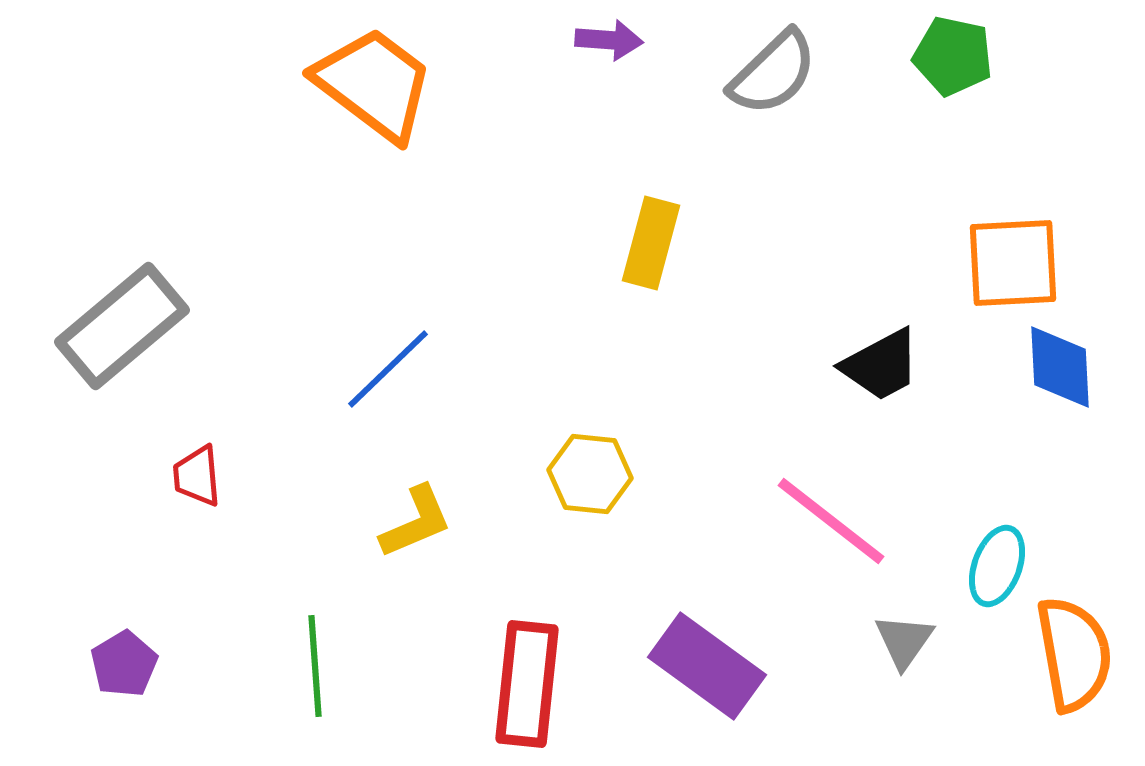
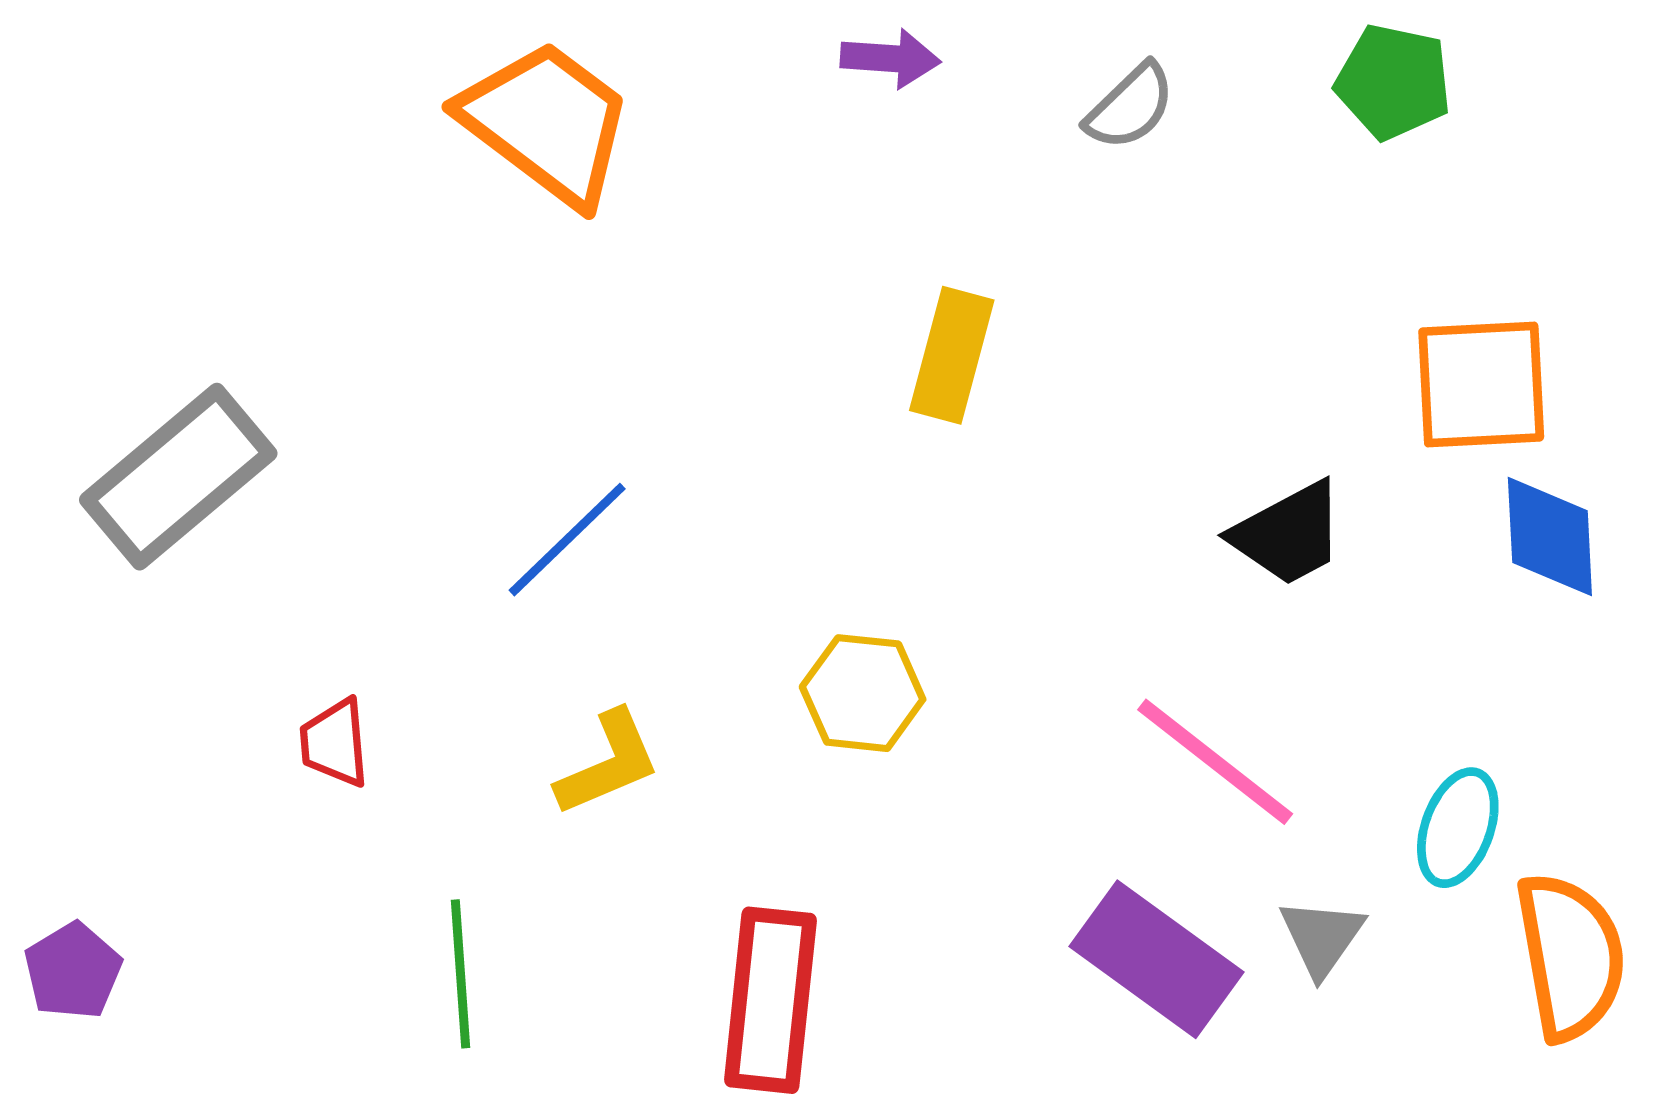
gray semicircle: (773, 73) -> (1130, 107), size x0.7
red trapezoid: (197, 476) -> (335, 743), moved
purple pentagon: (124, 664) -> (73, 971), moved
purple rectangle: (707, 666) -> (1157, 959), moved

